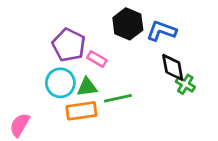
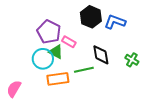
black diamond: (173, 67) -> (101, 55), moved
green triangle: (87, 87) -> (56, 52), moved, turned 35

